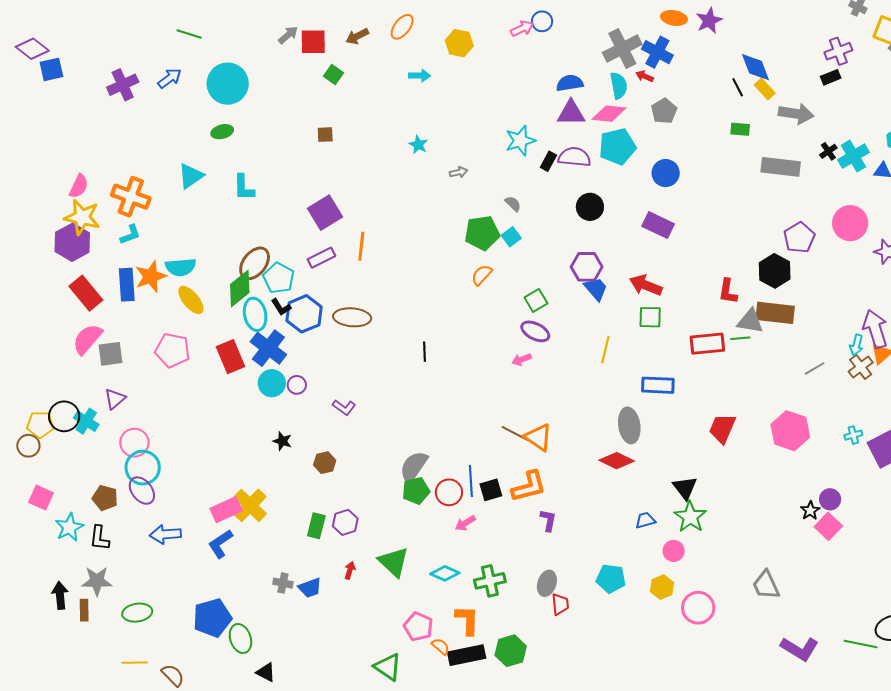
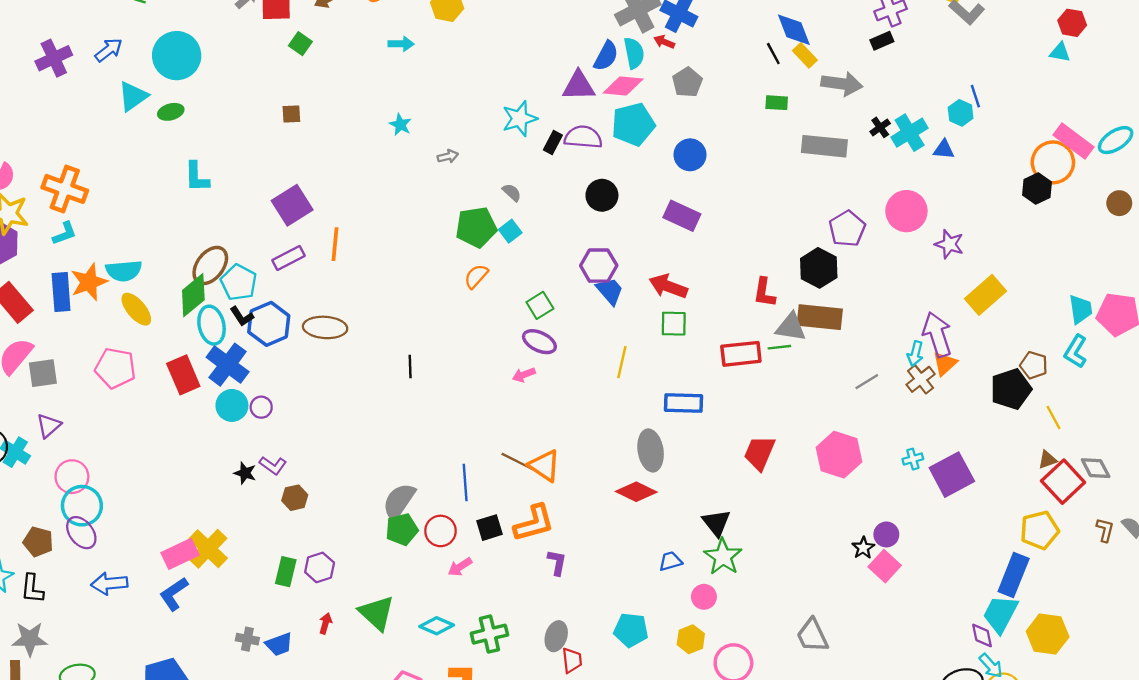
blue semicircle: (570, 83) -> (606, 56), moved, turned 128
cyan triangle: (191, 176) -> (133, 96), moved
purple L-shape: (344, 407) -> (273, 465), moved
blue line: (471, 481) -> (465, 482), moved

